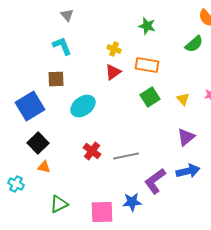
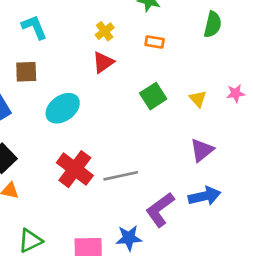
green semicircle: (194, 44) -> (213, 24), turned -36
yellow cross: (114, 49) -> (105, 31), turned 32
orange rectangle: (147, 65) -> (155, 42), moved, size x0.6
red cross: (92, 151) -> (75, 169), size x1.5

